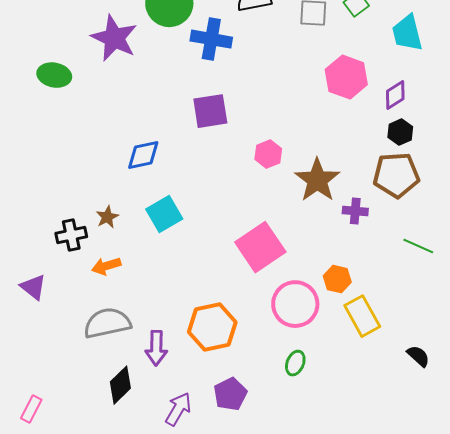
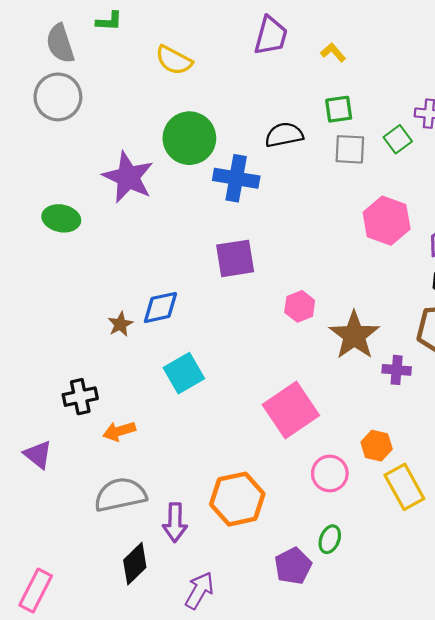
brown star: (107, 217) -> (120, 324), moved
pink circle: (295, 304) -> (330, 473), size x0.7
purple pentagon: (230, 394) -> (293, 566), moved
pink rectangle: (31, 409) -> (36, 590), size x1.4

